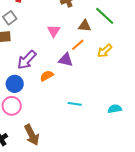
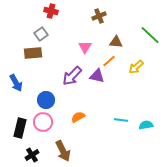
green line: (105, 16) -> (150, 35), moved
purple arrow: (27, 60) -> (72, 76), moved
orange semicircle: (47, 76) -> (78, 117), moved
cyan line: (75, 104) -> (121, 120), moved

